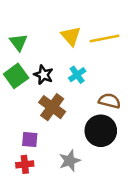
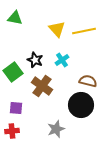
green triangle: (19, 42) -> (15, 18), moved, turned -42
green square: (16, 76) -> (13, 72), moved
purple square: (30, 139) -> (16, 108), moved
red cross: (25, 164) -> (12, 131), moved

